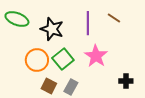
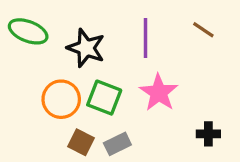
brown line: (114, 18) -> (203, 30), moved
green square: (63, 59) -> (104, 98), turned -30
gray rectangle: (71, 87) -> (117, 144), turned 35

